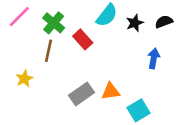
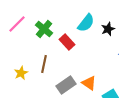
brown line: (48, 51) -> (44, 64), moved
orange triangle: (111, 91) -> (89, 83), turned 42

